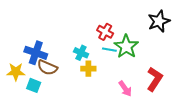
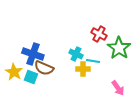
cyan line: (109, 50) -> (93, 61), moved
yellow star: (16, 72) -> (14, 72), turned 30
cyan square: (34, 85) -> (31, 77), moved

